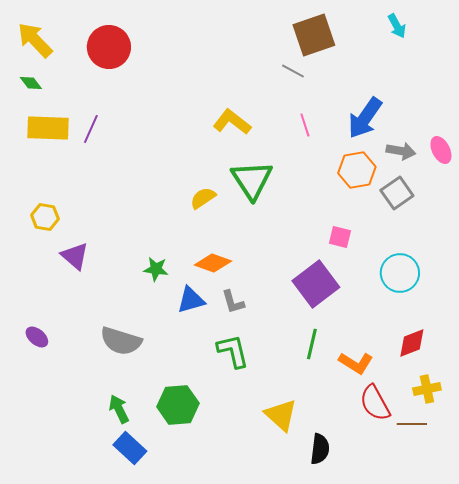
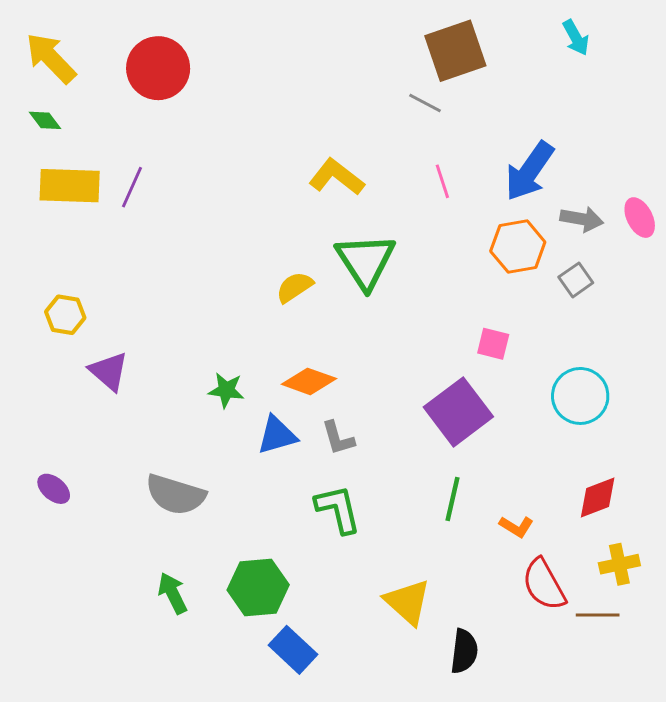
gray square: (397, 193) -> (576, 280), size x0.7
orange L-shape: (356, 363) -> (516, 527), size x0.7
blue rectangle: (130, 448) -> (293, 650), moved

